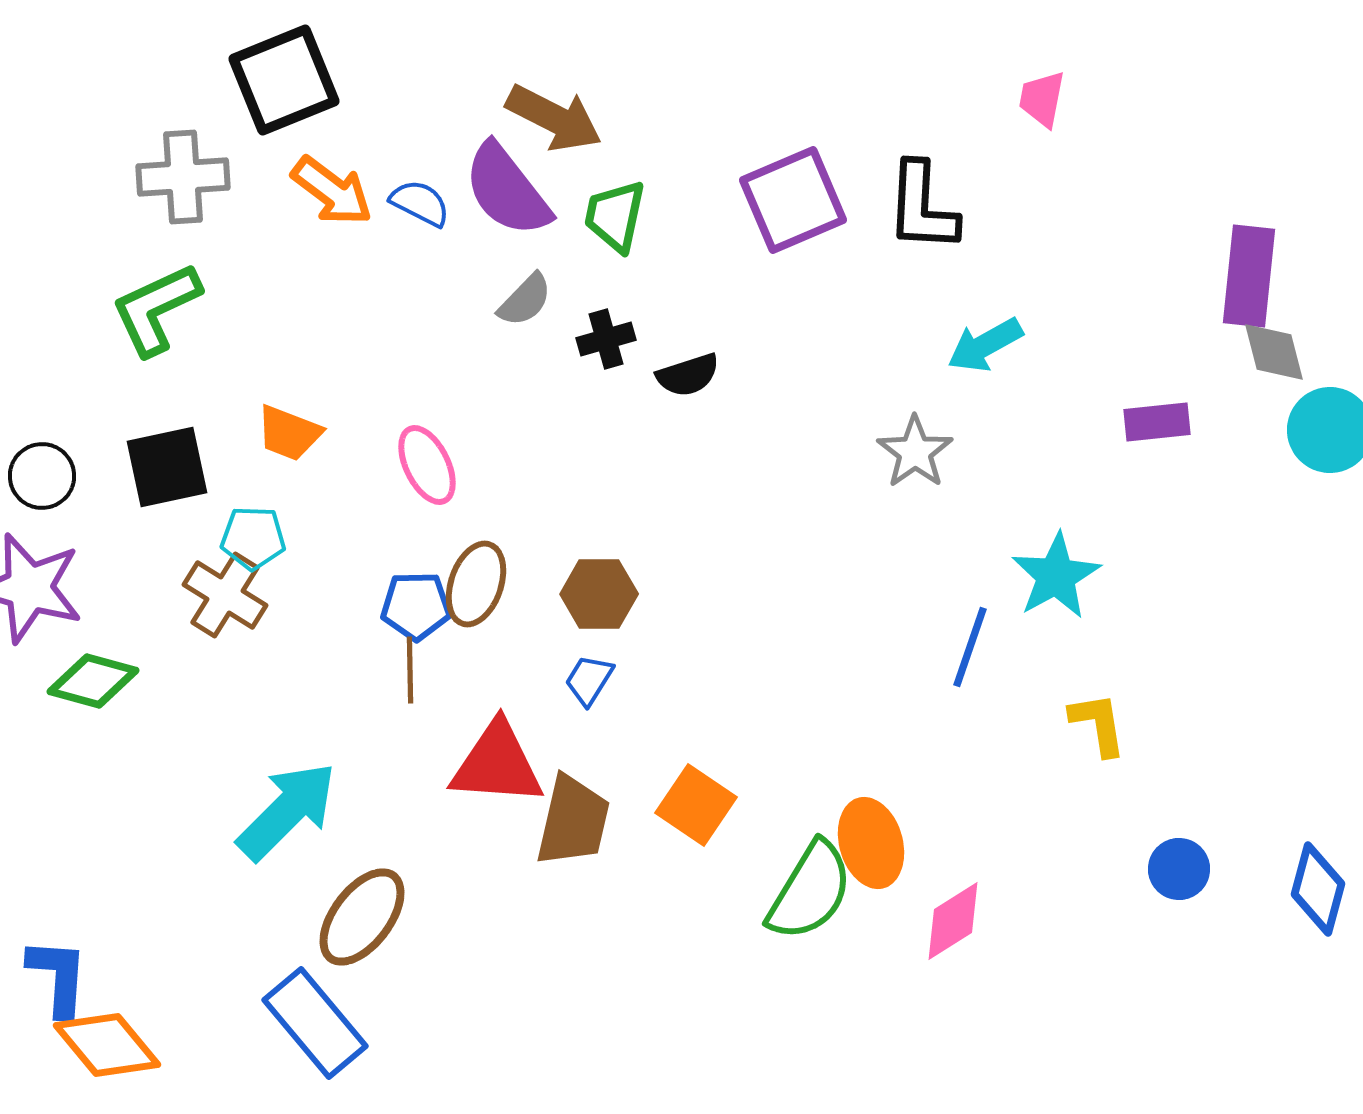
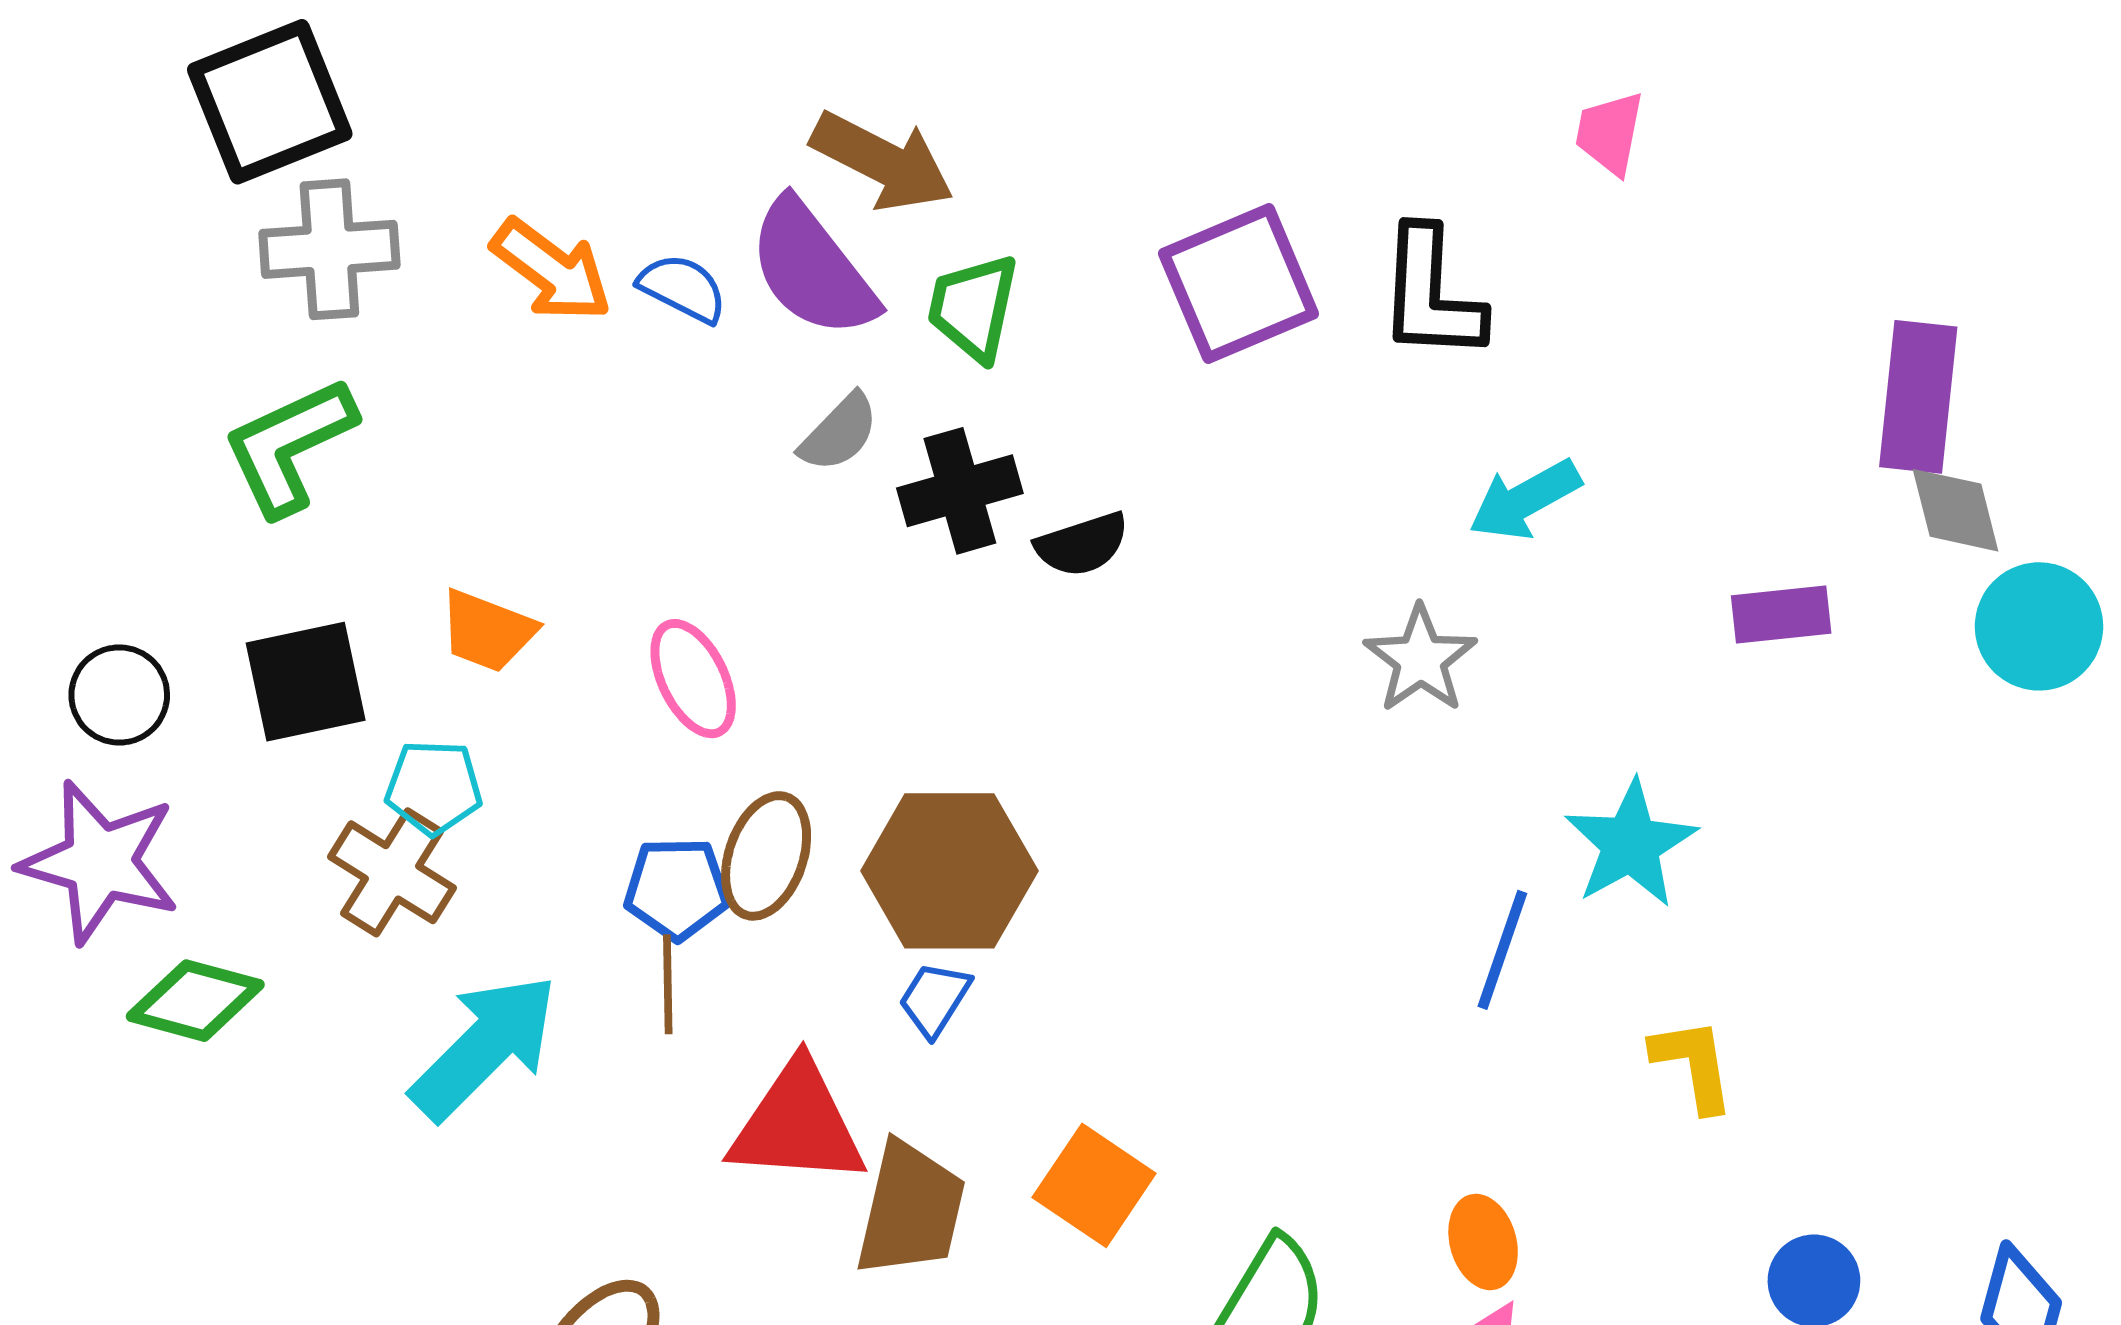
black square: (284, 80) -> (270, 102), moved
black cross: (606, 339) -> (960, 491), size x1.4
brown hexagon: (599, 594) -> (949, 871), size x1.5
cyan arrow: (287, 811) -> (484, 1047), moved
orange ellipse: (871, 843) -> (1483, 1242), moved, size x0.7

